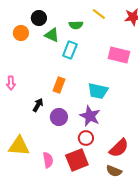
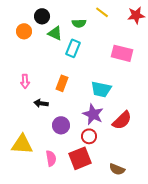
pink arrow: (11, 83) -> (25, 81), moved
black arrow: (38, 105) -> (41, 103), turned -112
purple circle: (59, 117) -> (61, 125), moved
red semicircle: (119, 148) -> (122, 120), moved

